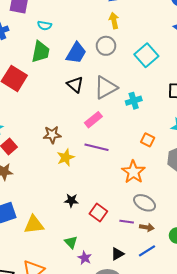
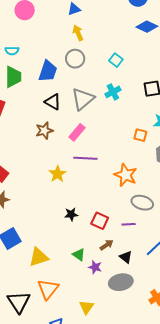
cyan square: (146, 55) -> (116, 60), size x0.6
cyan cross: (134, 101) -> (113, 92), moved
brown star: (52, 135) -> (44, 131), moved
orange square: (148, 140) -> (140, 135), moved
yellow triangle: (34, 225) -> (39, 257), moved
brown arrow: (147, 227) -> (107, 245), moved, turned -32
black triangle: (117, 254) -> (126, 257), turned -40

